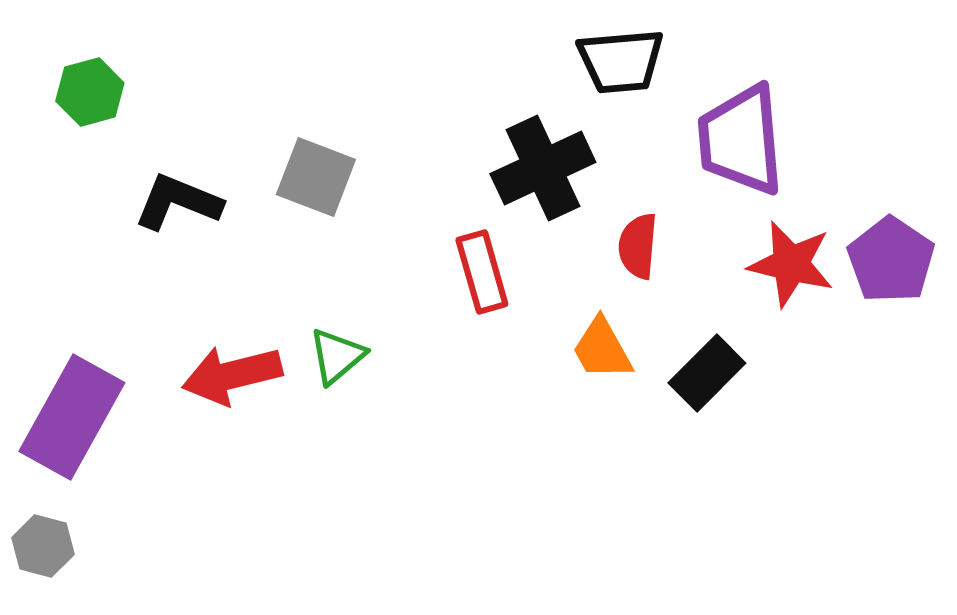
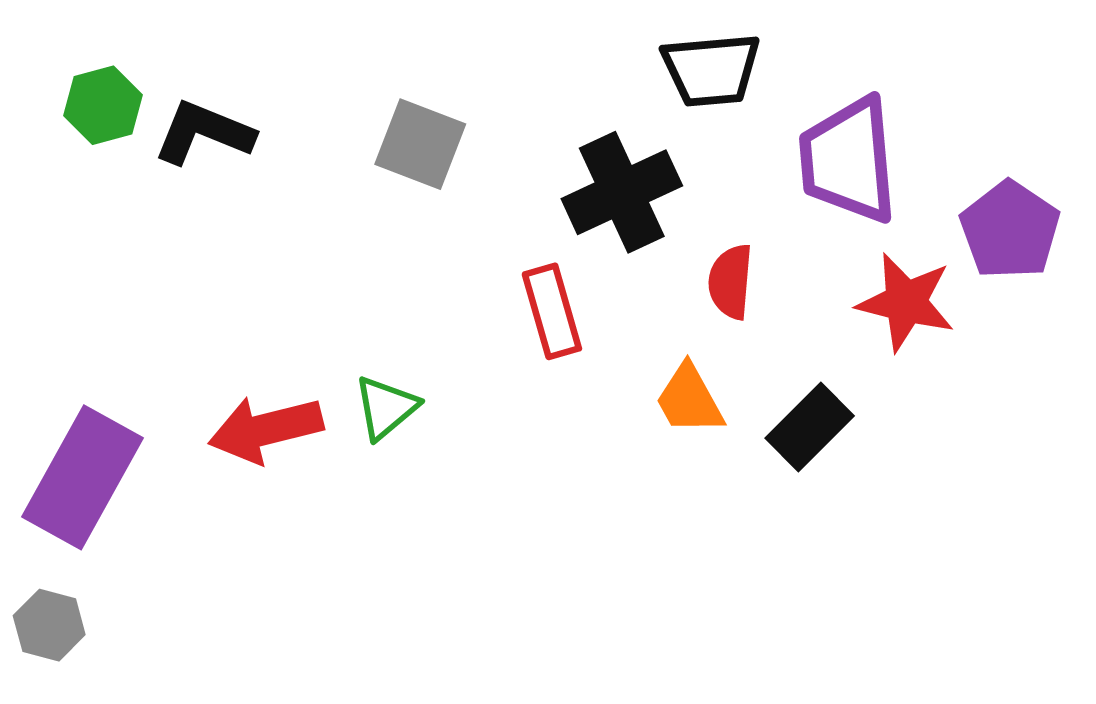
gray square: (316, 177) -> (420, 144), moved
black L-shape: (178, 202) -> (204, 133), moved
purple pentagon: (891, 260) -> (1010, 230), moved

